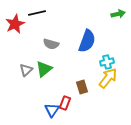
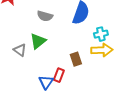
gray triangle: (26, 70) -> (20, 50), moved, turned -40
yellow arrow: (108, 78) -> (102, 50), turned 50

